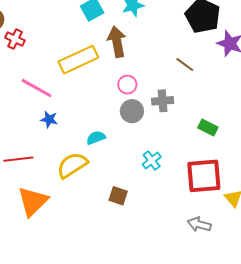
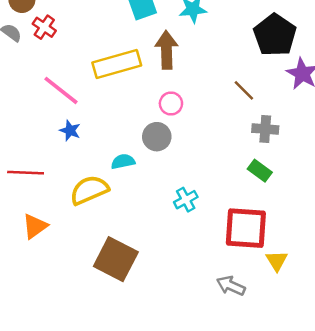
gray cross: (163, 101) -> (265, 129), moved
gray circle: (132, 111) -> (157, 137), moved
brown square: (118, 196) -> (116, 259), moved, size x1.8
orange triangle: (33, 201) -> (35, 226), size x0.7

